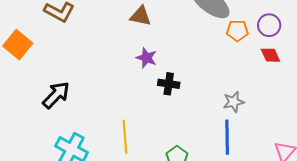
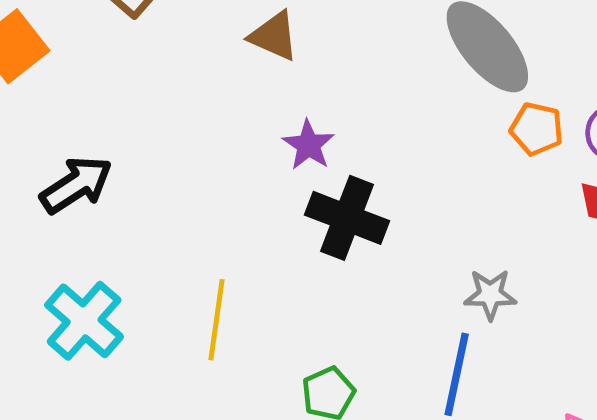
brown triangle: (141, 16) -> (274, 36), moved
black cross: (169, 84) -> (347, 218), size x1.5

